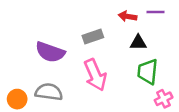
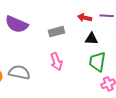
purple semicircle: (50, 52) -> (17, 24), moved
pink arrow: (95, 75) -> (56, 62), size x0.7

